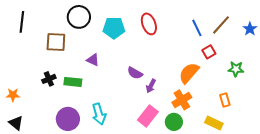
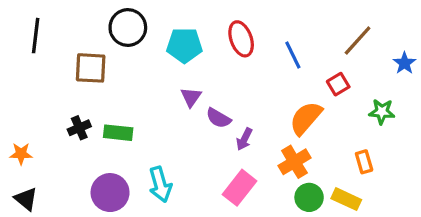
blue line: (197, 28) -> (293, 55), moved
blue star: (250, 29) -> (404, 63), moved
purple triangle: (93, 60) -> (191, 97), moved, turned 40
green circle: (174, 122) -> (309, 197), moved

